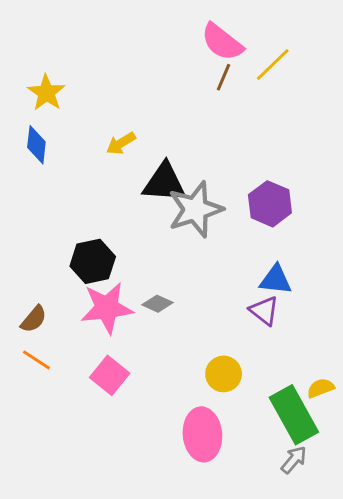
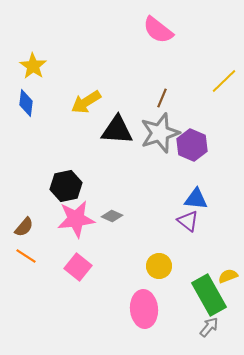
yellow line: (273, 65) -> (224, 81), moved
brown line: (224, 77) -> (162, 98), moved
yellow arrow: (121, 143) -> (86, 102), size x1.4
gray star: (195, 209) -> (160, 133), moved

